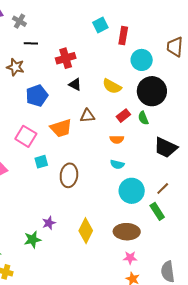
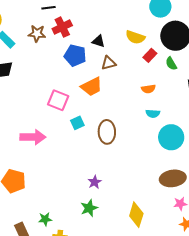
red cross: (66, 58) -> (62, 27), moved
blue pentagon: (37, 96) -> (75, 56), moved, turned -30
brown triangle: (87, 116) -> (109, 63), moved
red rectangle: (123, 116) -> (150, 55), moved
yellow diamond: (86, 231) -> (136, 215), moved
green star: (32, 240) -> (89, 208), moved

